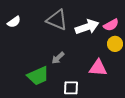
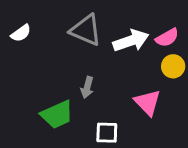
gray arrow: (58, 58) -> (87, 87), turned -32
pink triangle: (98, 68) -> (147, 102), turned 42

